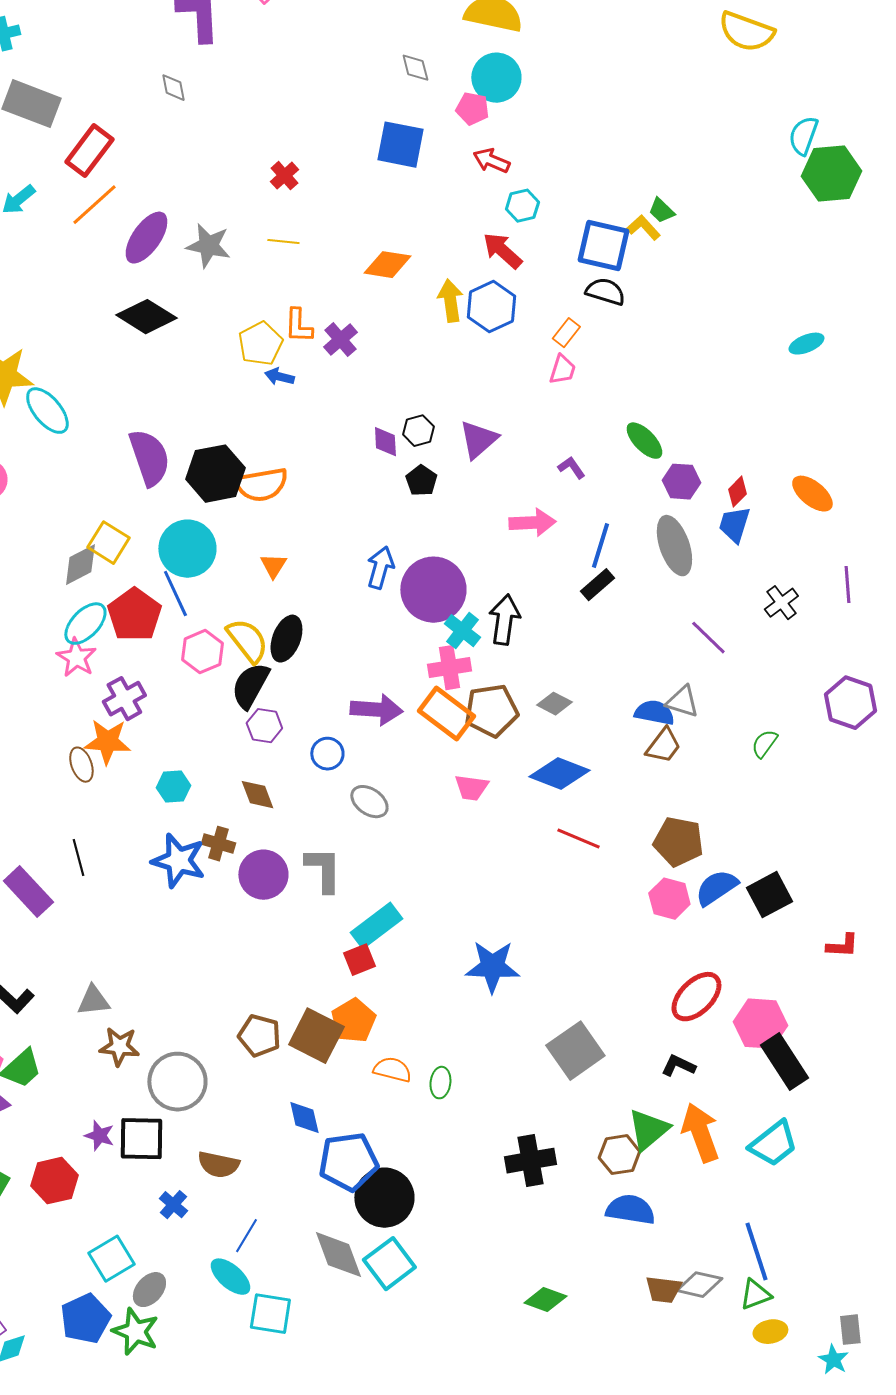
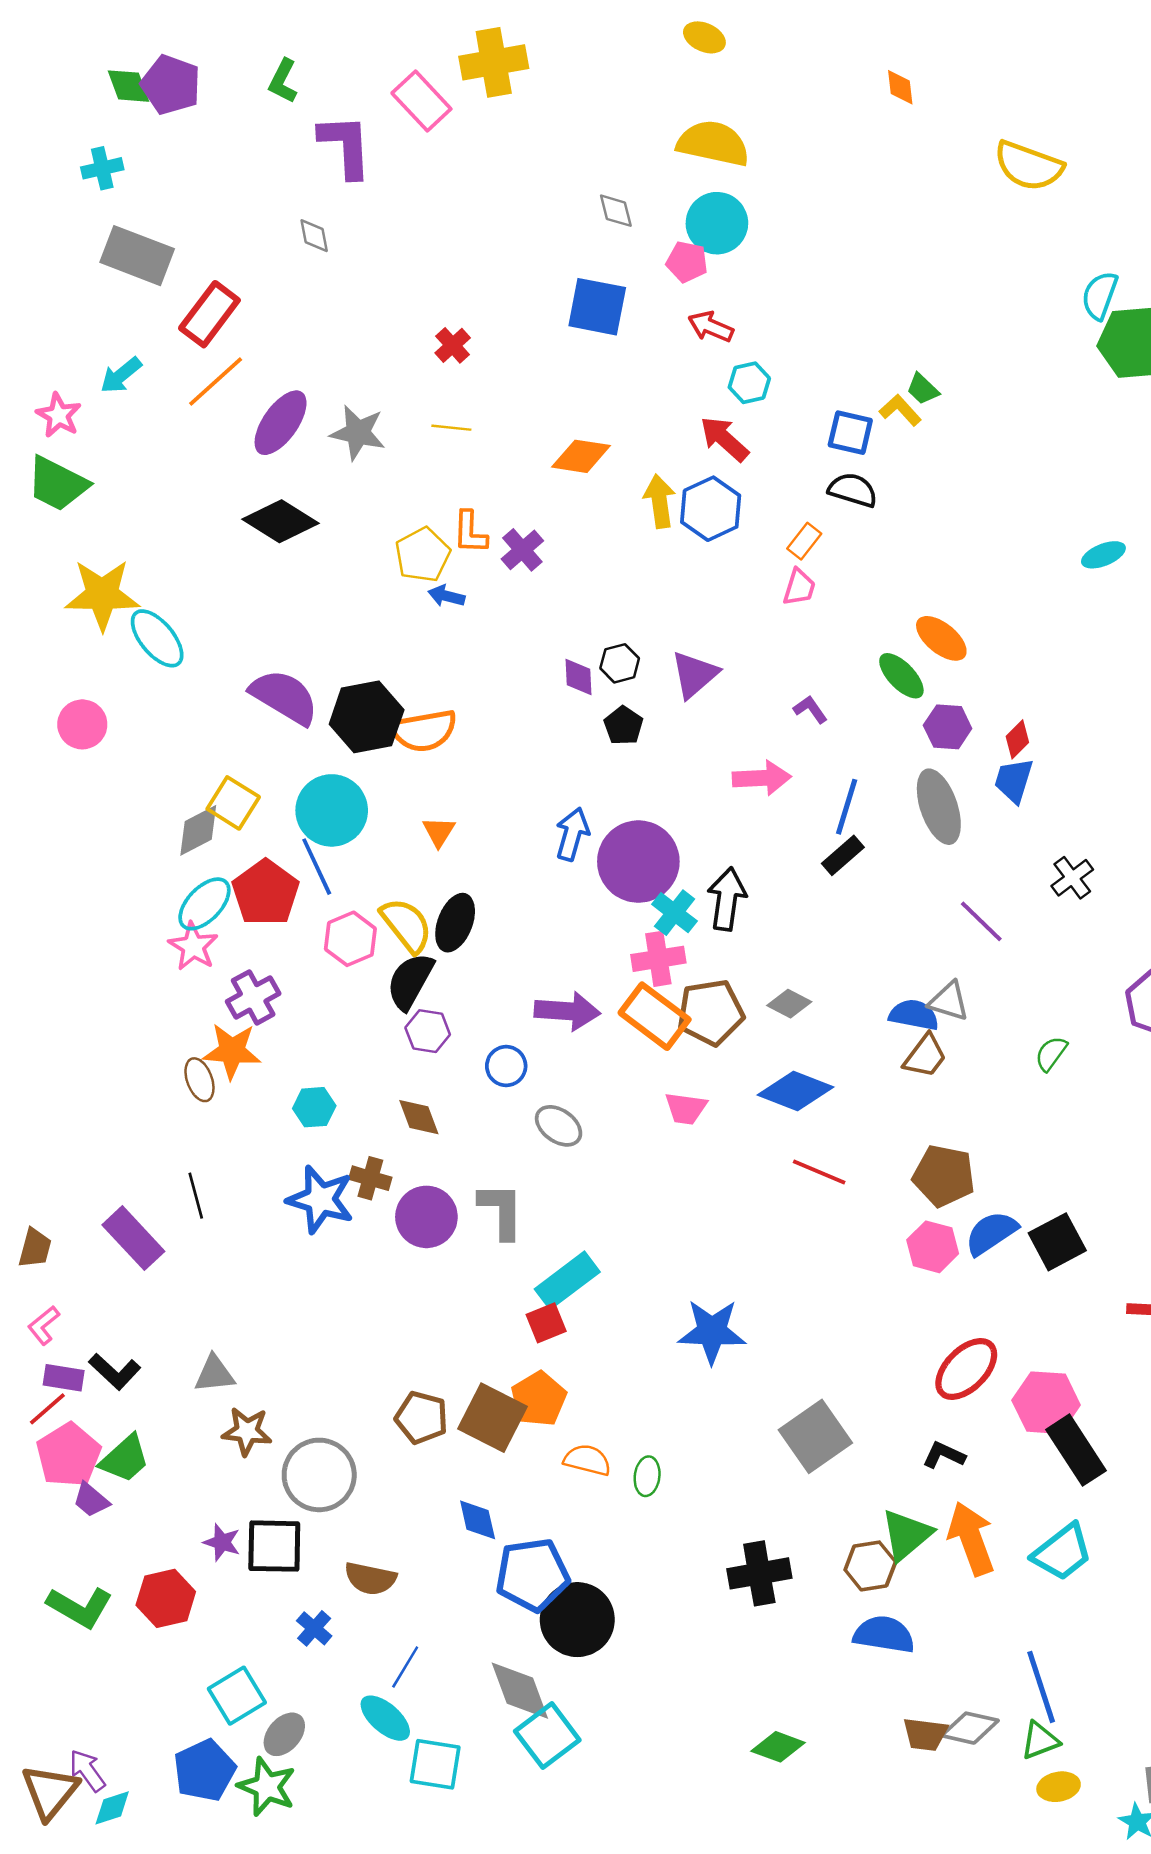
blue square: (603, 246) -> (850, 433), size x0.7
purple semicircle: (149, 458) -> (284, 697), turned -40
orange ellipse: (812, 494) -> (941, 638), moved
cyan square: (389, 1264) -> (547, 1736), moved

